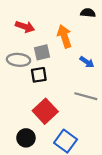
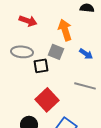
gray square: (42, 52) -> (56, 52), moved, turned 35

